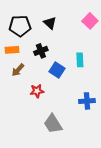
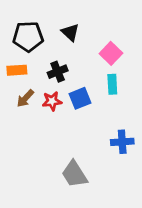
pink square: (90, 21) -> (111, 53), moved
blue square: (57, 70) -> (80, 98), turned 35
red star: (37, 91) -> (52, 101), moved

